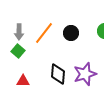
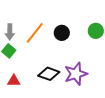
black diamond: (58, 74) -> (49, 74), turned -75

